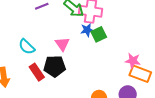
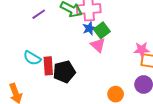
pink triangle: (62, 44) -> (98, 45), moved
red rectangle: (37, 72) -> (48, 66), moved, turned 42

